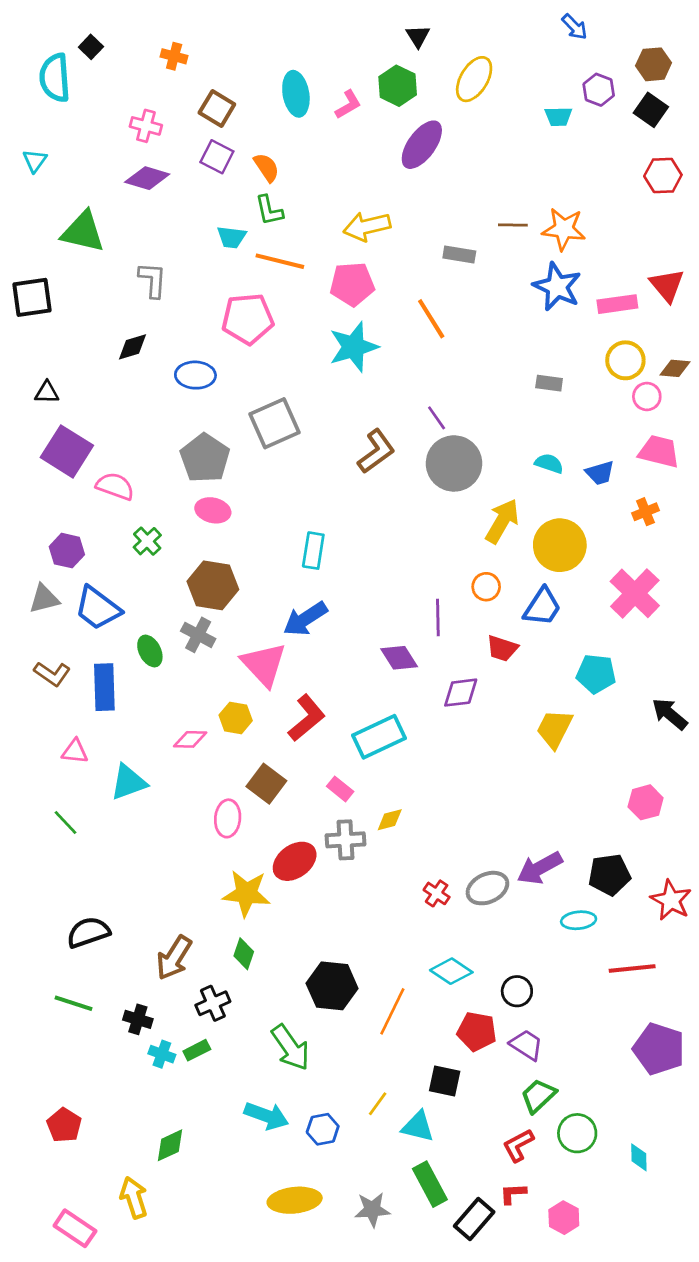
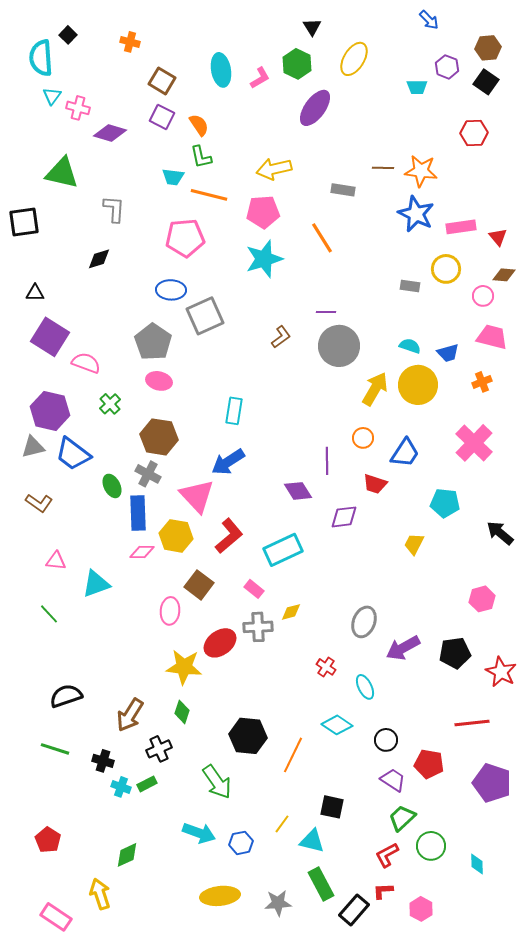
pink cross: (146, 126) -> (78, 108), moved
cyan triangle: (35, 161) -> (52, 96), moved
red hexagon: (663, 175) -> (474, 133), moved
red triangle: (667, 285) -> (498, 237), moved, size x0.7
yellow circle: (625, 360) -> (446, 269), moved
blue ellipse: (195, 375) -> (171, 290), moved
purple line: (437, 418) -> (326, 312), turned -54
brown L-shape: (376, 451) -> (281, 337), size x0.7
yellow circle: (560, 545) -> (418, 385), moved
purple hexagon: (67, 551) -> (50, 411), size x1.5
blue rectangle: (104, 687) -> (138, 513), moved
yellow hexagon: (236, 718) -> (176, 536), size x1.4
yellow trapezoid: (554, 729) -> (414, 544), size x0.7
gray ellipse: (487, 888) -> (364, 622), moved, turned -44
cyan ellipse: (579, 920) -> (365, 687), moved, turned 70
red pentagon: (477, 1031) -> (429, 764), moved

